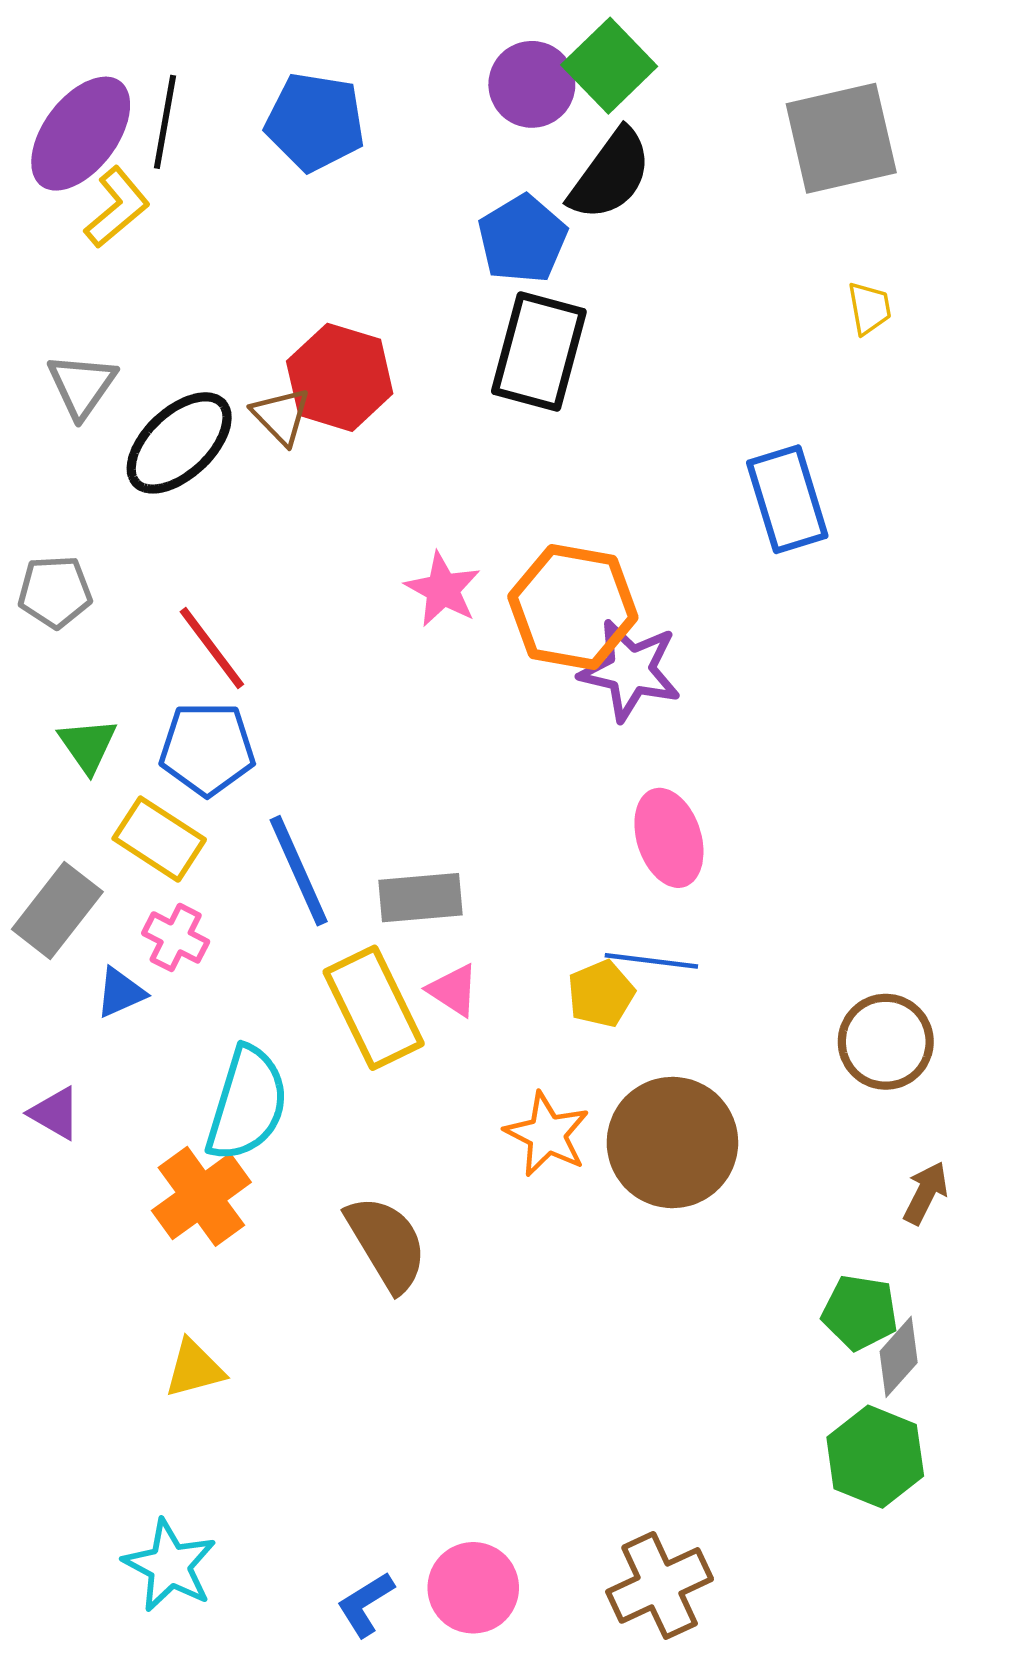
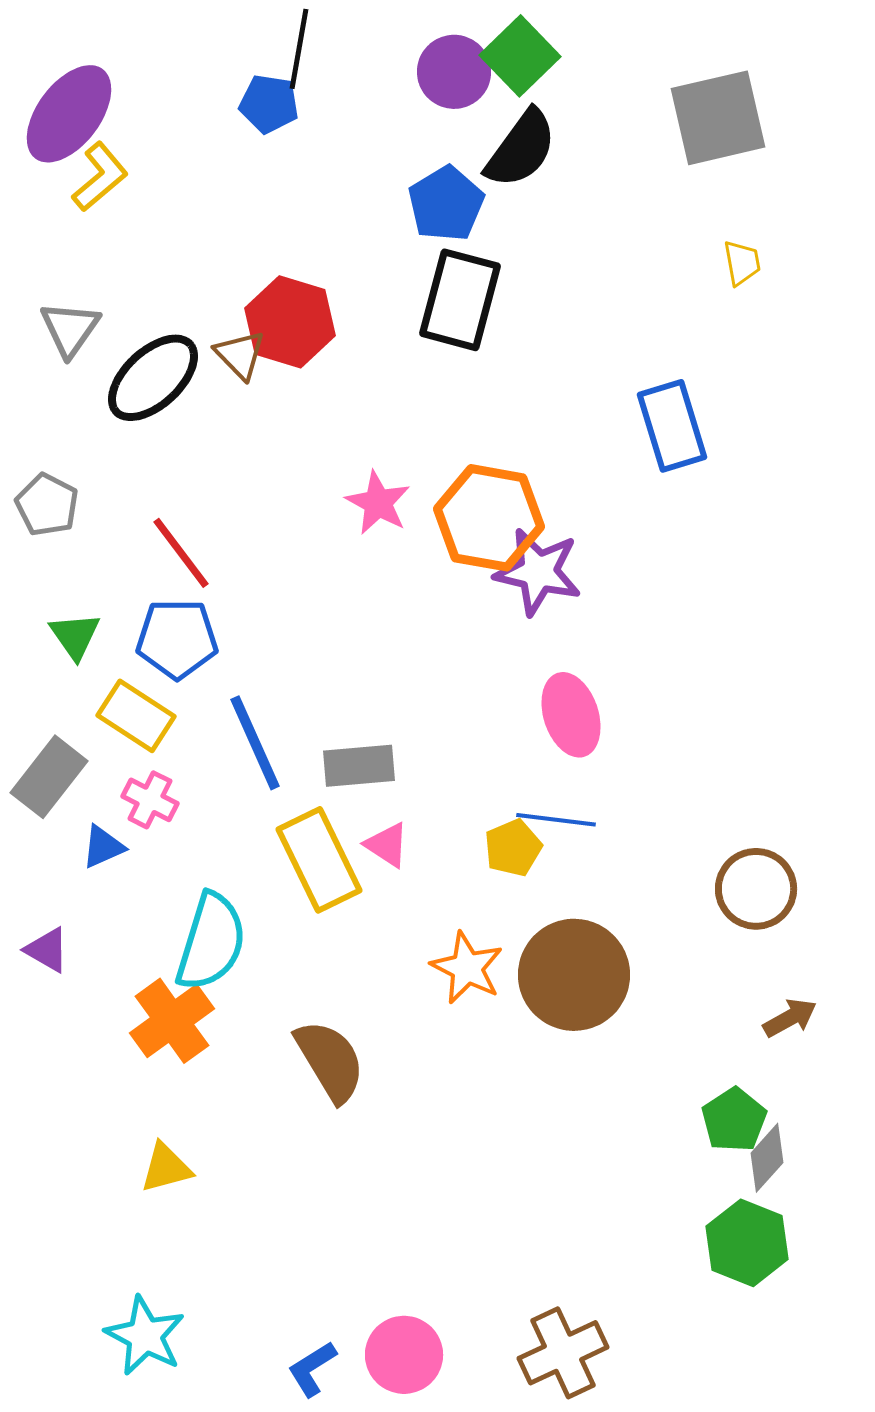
black line: (165, 122) -> (299, 49), moved
blue pentagon: (315, 122) -> (269, 104), size x0.7
gray pentagon: (55, 592) -> (47, 505), turned 30
brown arrow: (926, 1193) -> (790, 1018), turned 34
green pentagon: (860, 1312) -> (734, 1120), turned 30

